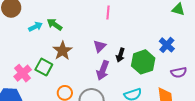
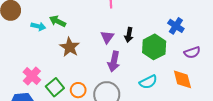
cyan arrow: (35, 27) -> (38, 26), turned 48
black arrow: (120, 55) -> (129, 35), moved
green square: (44, 67) -> (55, 87), moved, turned 30

